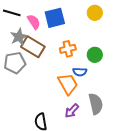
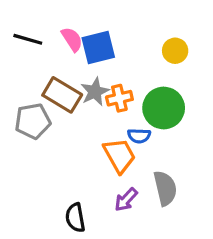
yellow circle: (95, 13) -> (175, 51), moved
pink semicircle: (34, 22) -> (72, 39), moved
gray star: (19, 37) -> (95, 92), moved
green circle: (95, 55) -> (164, 108), size x1.6

